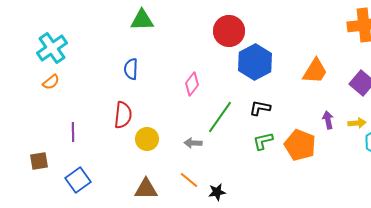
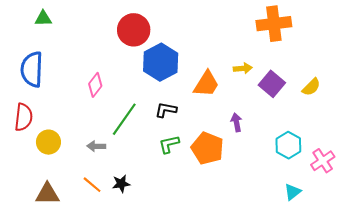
green triangle: (142, 20) -> (43, 18), size x0.7
blue semicircle: (131, 69) -> (32, 69), size x1.6
orange trapezoid: (315, 71) -> (206, 84), moved
yellow arrow: (357, 123) -> (243, 68), moved
black star: (217, 192) -> (121, 184), moved

